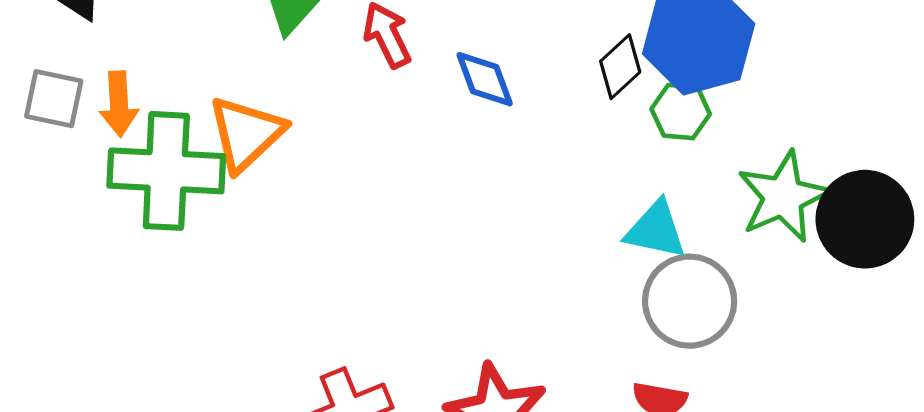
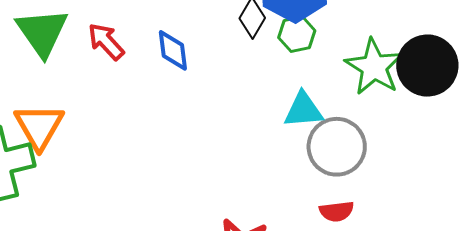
blue diamond: (485, 79) -> (173, 50), turned 30

